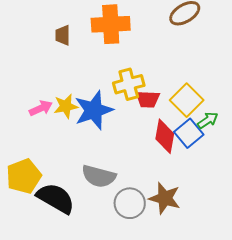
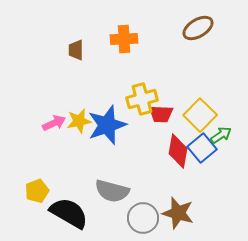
orange cross: (111, 24) -> (124, 39), size x0.7
yellow pentagon: (24, 176) -> (37, 191), size x0.7

